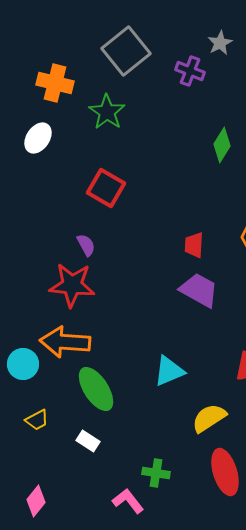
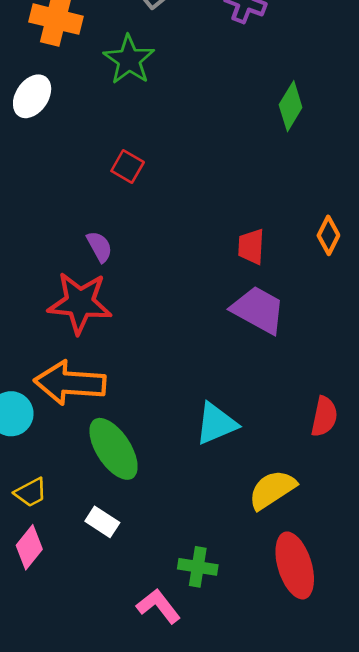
red square: (106, 188) -> (128, 167), size x0.6
pink diamond: (36, 501) -> (29, 547), moved

